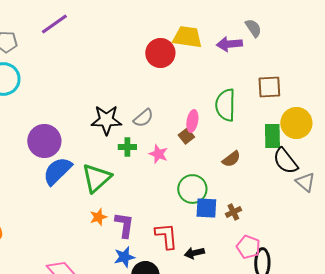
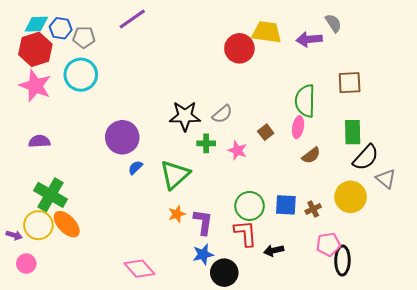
pink ellipse: (192, 121) -> (298, 127), moved
yellow circle: (296, 123) -> (351, 197), moved
black semicircle: (285, 161) -> (366, 157), turned -100
blue semicircle: (57, 171) -> (135, 168), size x0.5
green circle: (192, 189) -> (250, 206), moved
pink pentagon: (248, 247) -> (328, 244), turned -30

